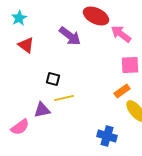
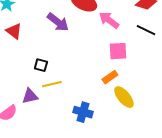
blue cross: (107, 136) -> (83, 112), moved

